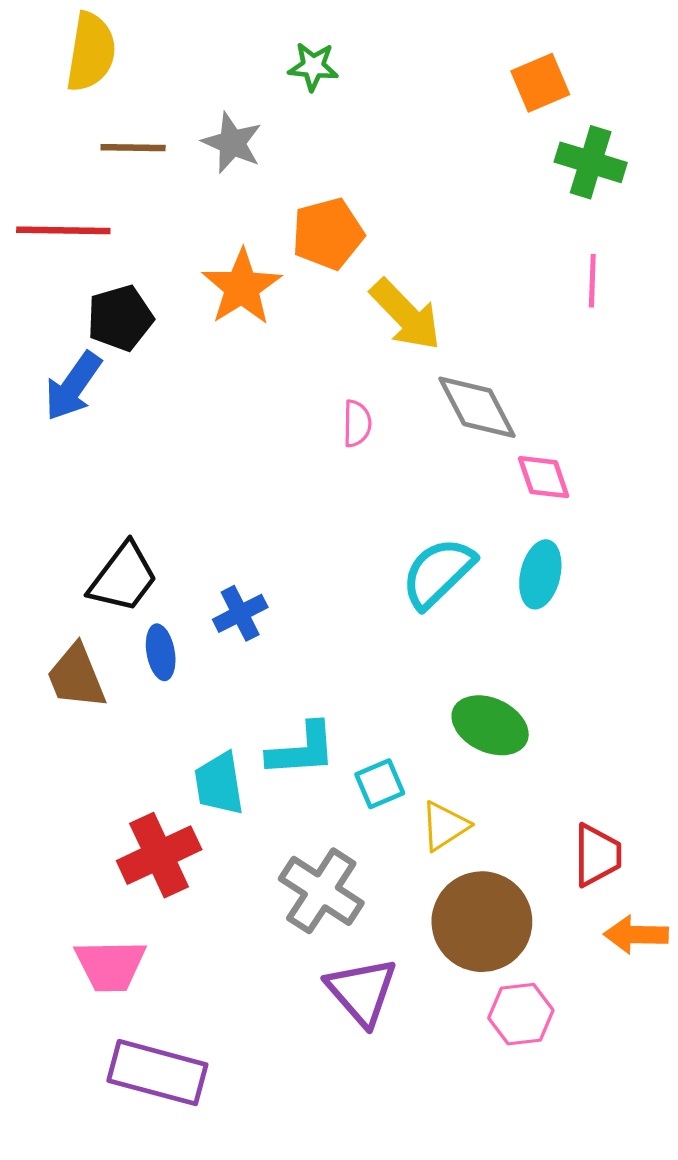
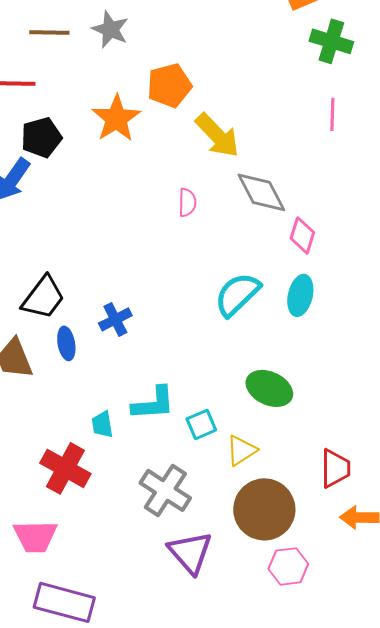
pink diamond: (544, 477) -> (302, 235), turned 36
cyan trapezoid: (219, 784) -> (102, 424), size x0.7
red cross: (159, 855) -> (65, 468), turned -36

